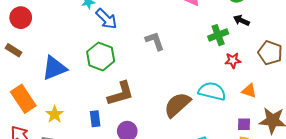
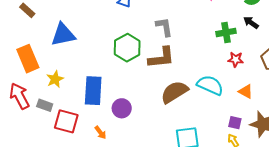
green hexagon: (101, 56) -> (127, 48), moved
brown L-shape: (121, 94) -> (161, 58), moved
blue rectangle: (95, 119) -> (93, 91), size x1.8

